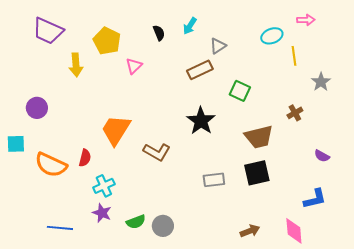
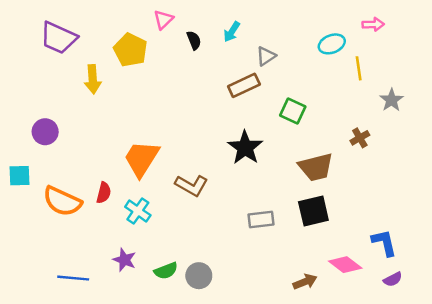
pink triangle: (134, 66) -> (163, 20), moved
purple semicircle: (322, 156) -> (393, 279), moved, turned -56
cyan cross: (104, 186) -> (138, 211), moved, turned -30
blue L-shape: (315, 199) -> (384, 243), turned -90
pink diamond: (294, 231) -> (345, 265), moved, turned -48

